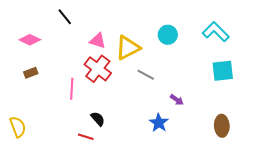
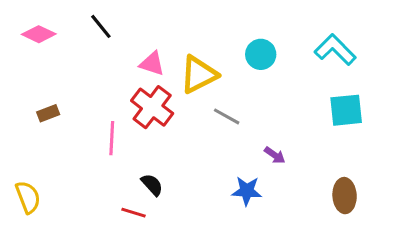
pink diamond: (30, 40) -> (39, 34), moved
blue star: (159, 123) -> (247, 191), turned -30

